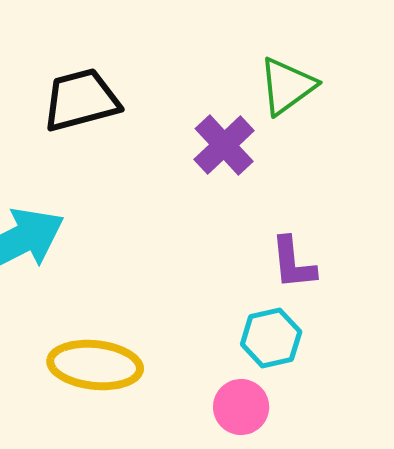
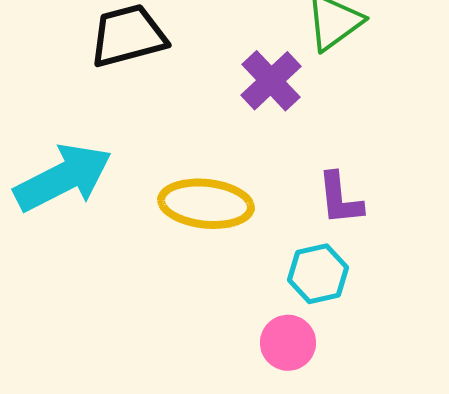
yellow ellipse: (95, 365) -> (206, 204), moved

